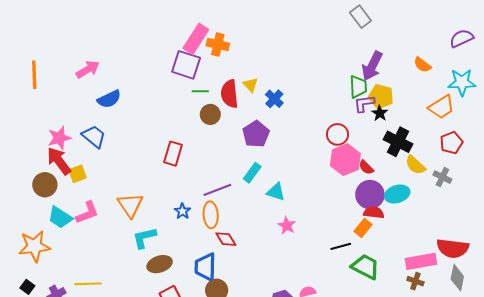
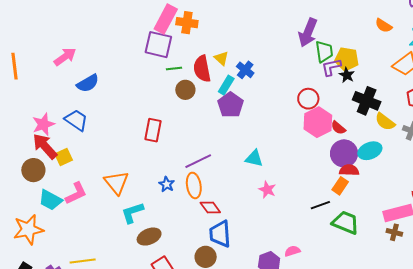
purple arrow: (372, 66) -> (308, 33), moved
cyan rectangle: (252, 173) -> (226, 85), moved
blue trapezoid: (206, 267) -> (220, 234), moved

